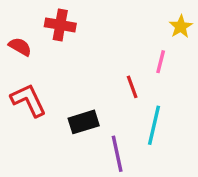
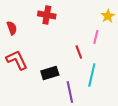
red cross: (60, 25) -> (47, 15), moved
red semicircle: (20, 47) -> (12, 28), turned 40

